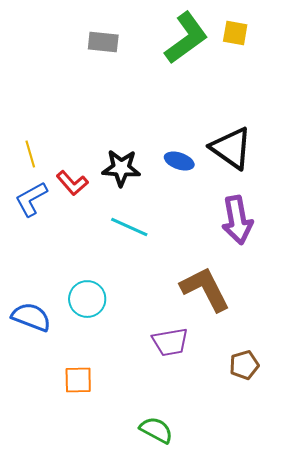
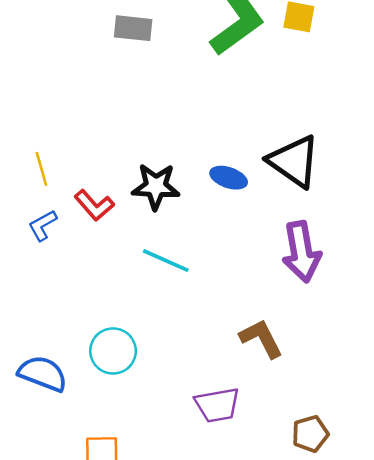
blue L-shape: (31, 199) -> (43, 225), size x0.7
brown L-shape: (205, 289) -> (261, 338), size x0.7

